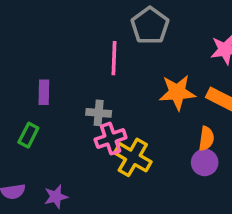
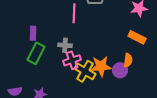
orange star: (177, 92) -> (101, 66), moved
green rectangle: (28, 135) -> (36, 53), moved, size x1.5
purple circle: (205, 162) -> (120, 70), moved

